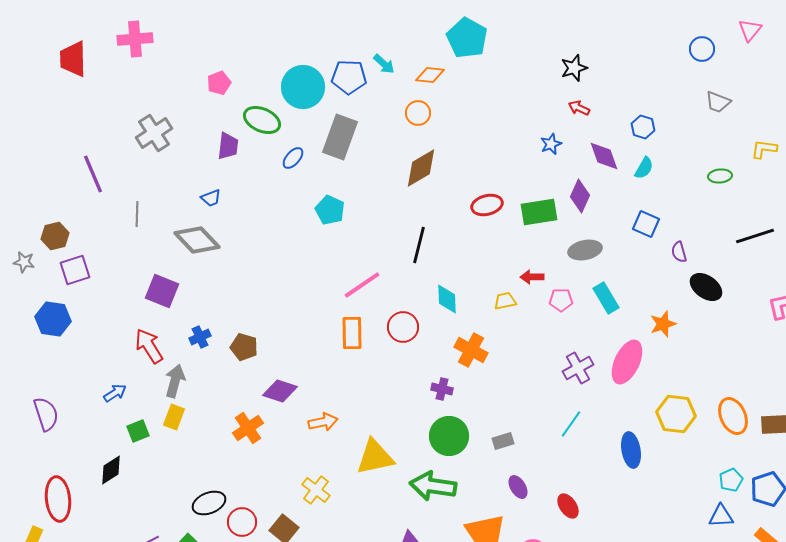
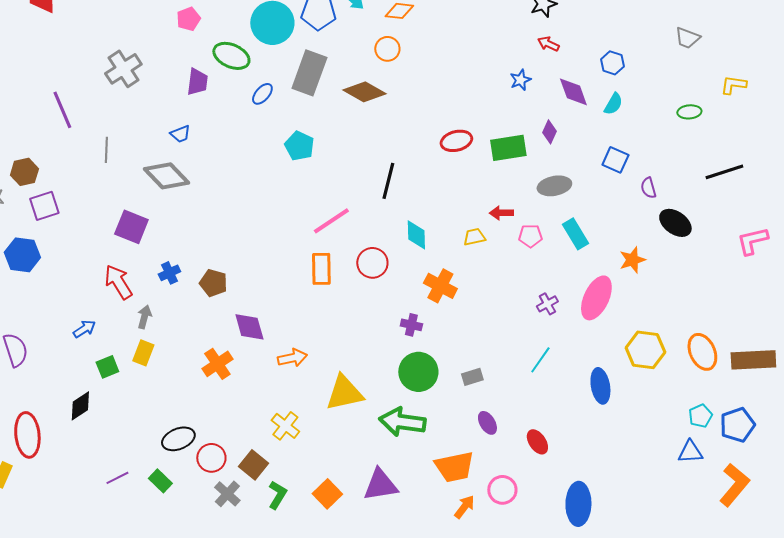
brown diamond: (421, 168) -> (364, 92), moved, turned 60
purple diamond: (580, 196) -> (549, 132), size x0.7
purple cross: (578, 368) -> (547, 304), size x0.7
gray arrow: (175, 381) -> (144, 317), size x0.7
purple diamond: (280, 391) -> (249, 327), turned 56

